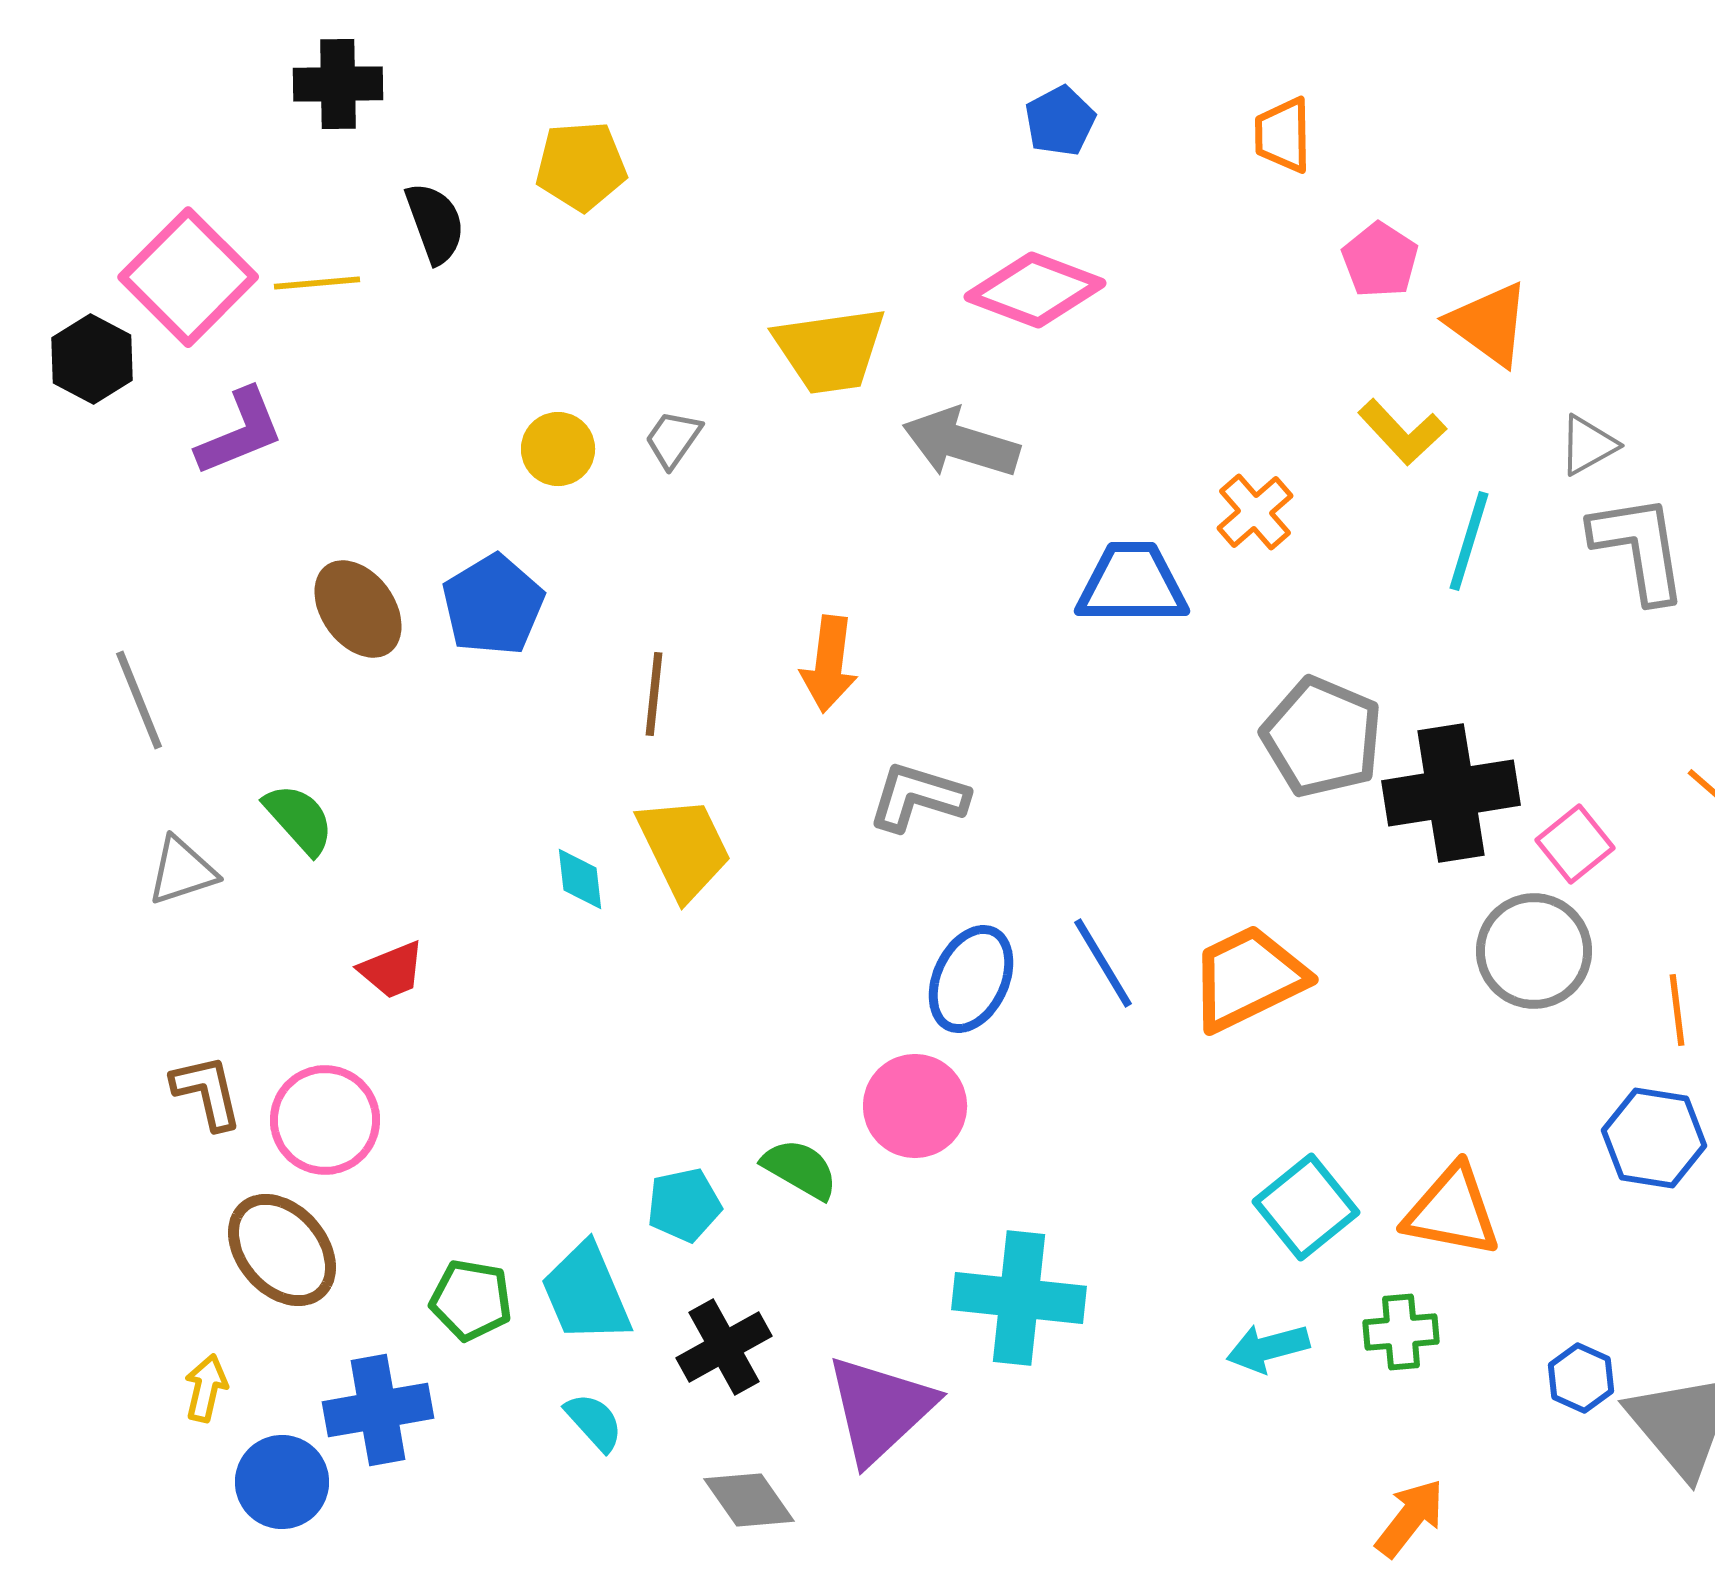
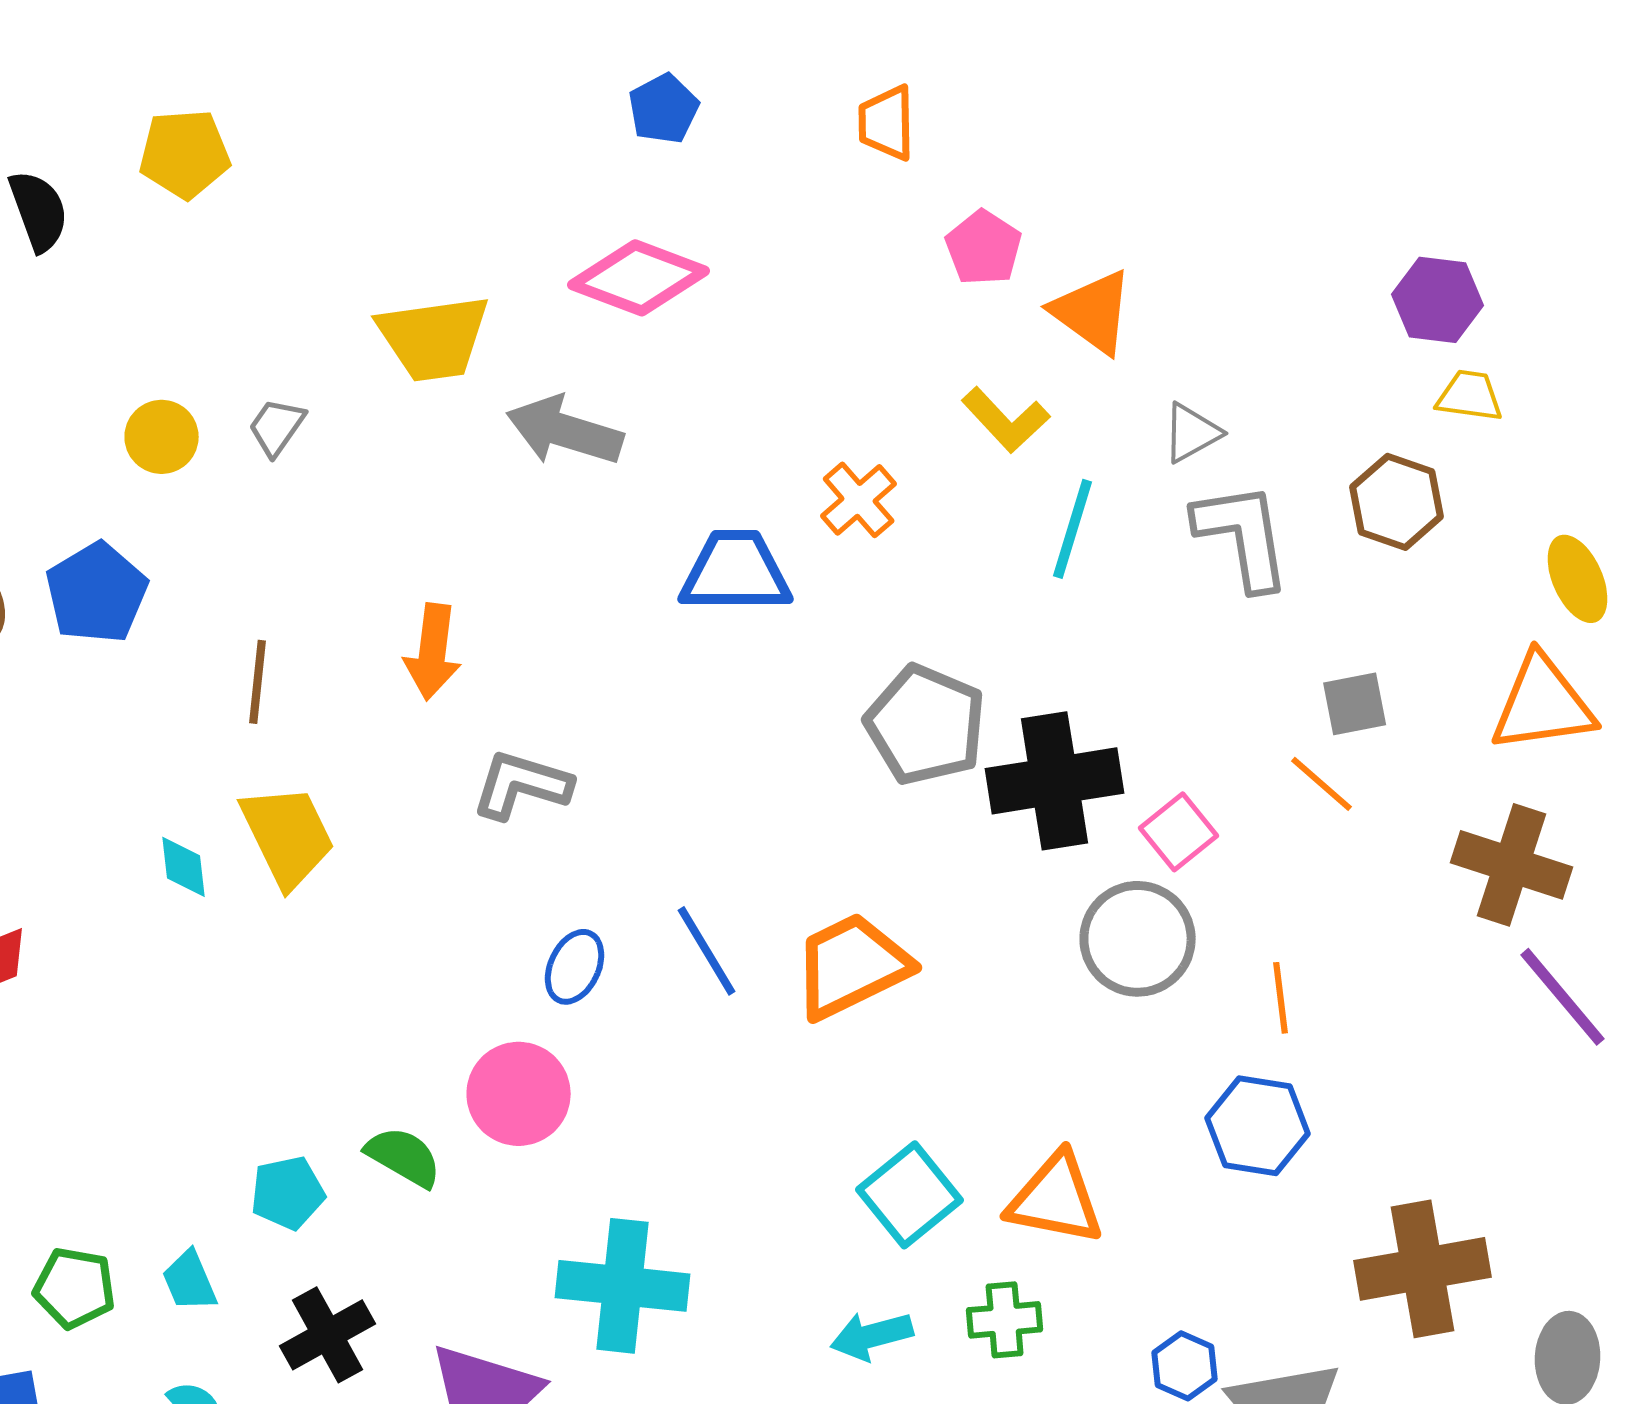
blue ellipse: (971, 979) -> (575, 967), size x0.7
cyan trapezoid: (586, 1293) -> (190, 1281), size x0.6

